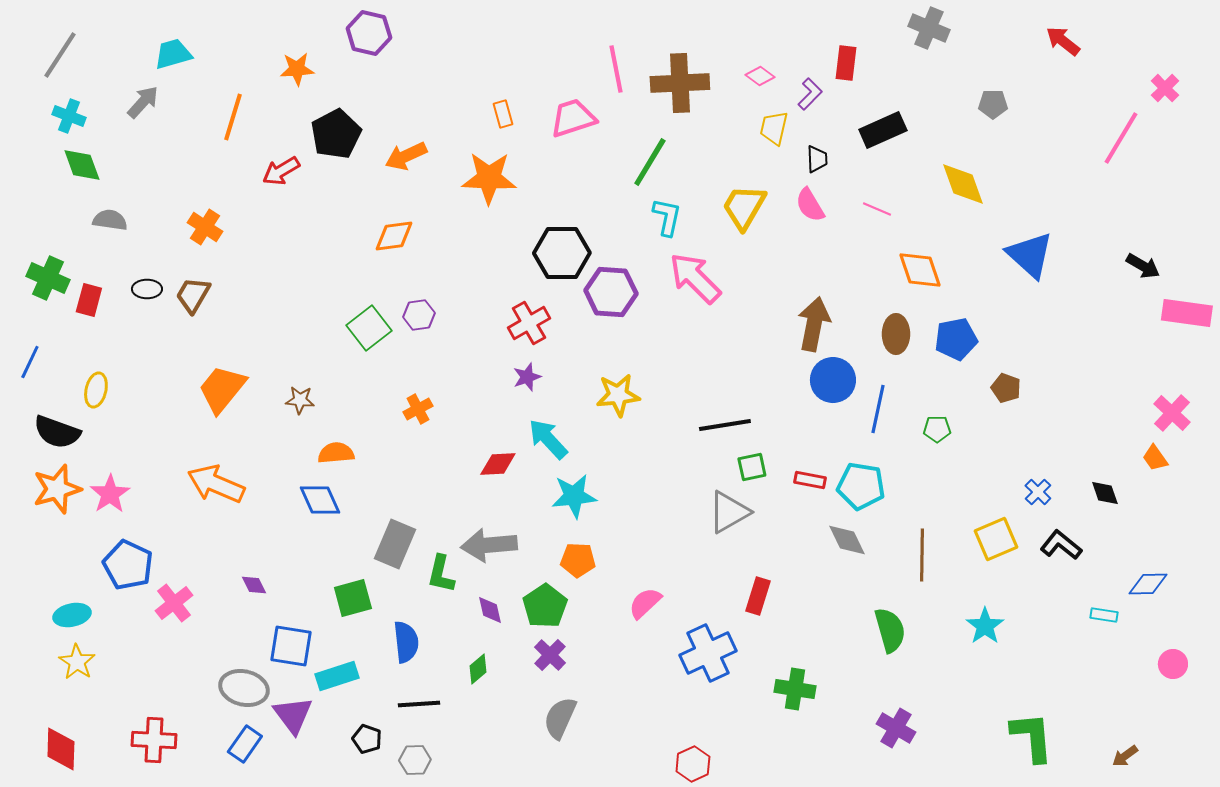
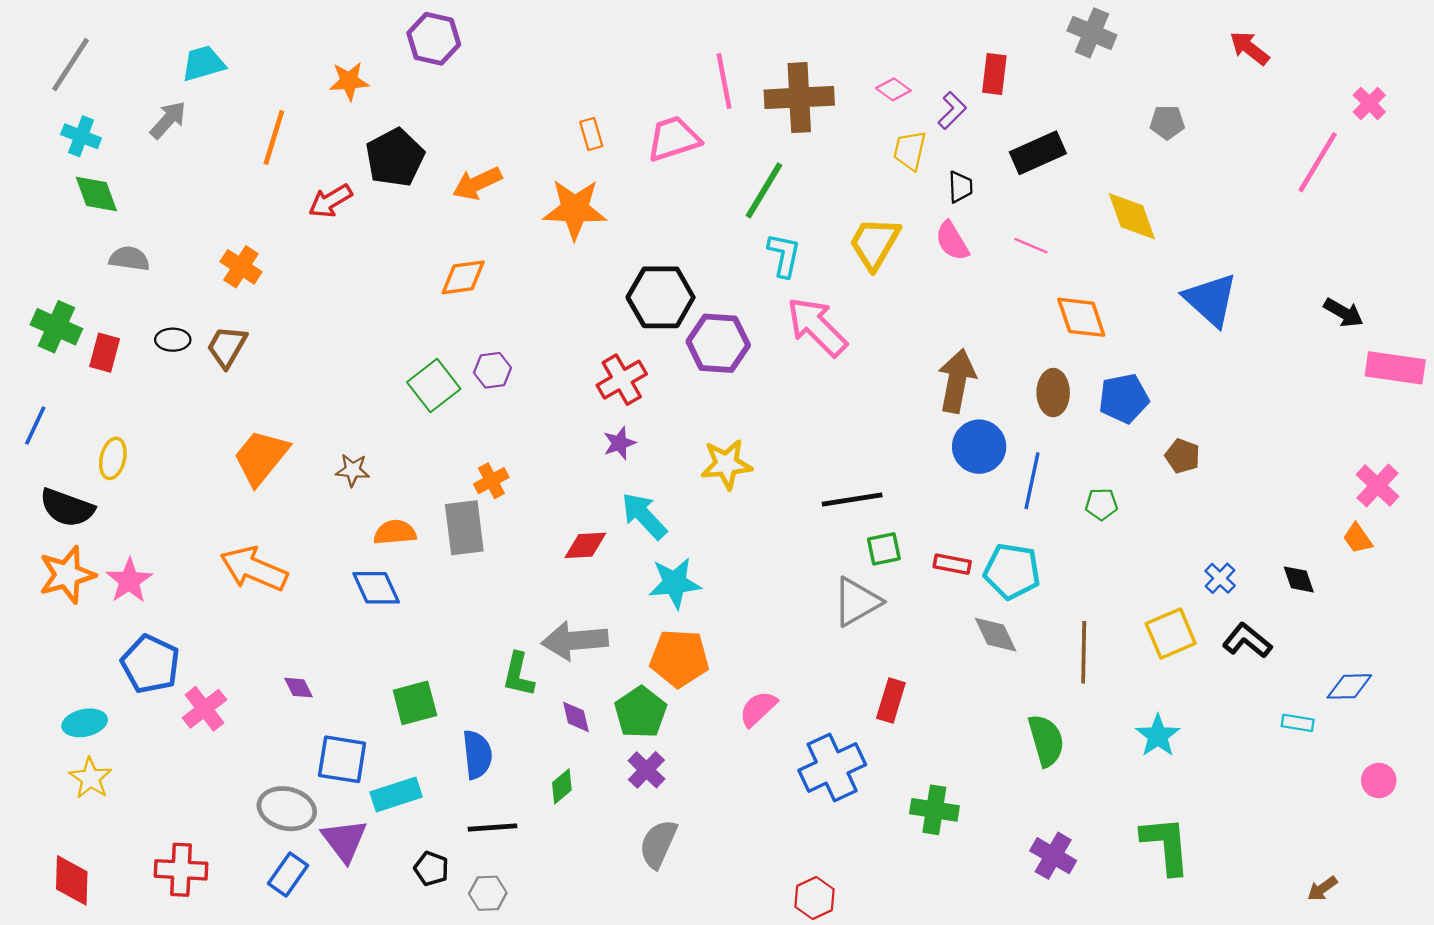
gray rectangle: (395, 544) -> (464, 528), moved, turned -30
orange pentagon: (578, 560) -> (679, 658), size x1.4
green L-shape: (1032, 737) -> (1166, 845), moved

